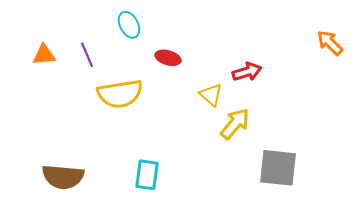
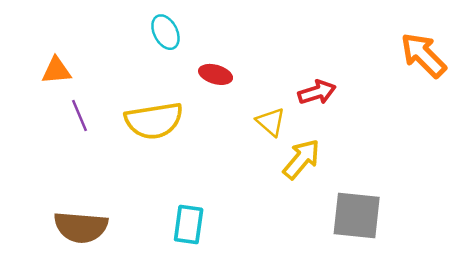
orange arrow: (330, 43) -> (423, 55), size x1.4
purple line: (87, 55) -> (80, 115), moved

